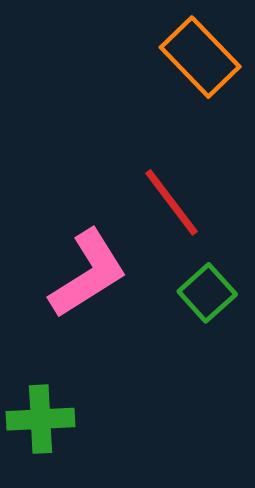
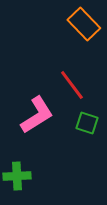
green square: (207, 293) -> (87, 123), turned -30

